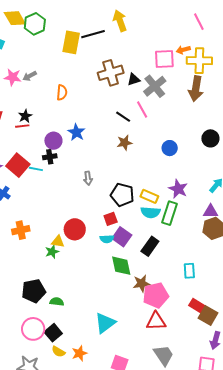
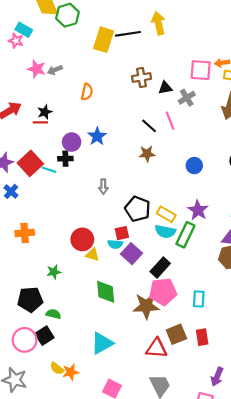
brown cross: (111, 73) -> (142, 77), size x0.7
gray cross: (155, 86) -> (187, 98), size x0.7
cyan semicircle: (107, 239) -> (115, 244), moved
yellow triangle: (58, 242) -> (92, 255), moved
green star: (52, 252) -> (54, 272), moved
green diamond: (121, 266) -> (106, 292), moved
brown star: (141, 283) -> (146, 306), size x1.4
pink pentagon: (156, 295) -> (163, 292), moved
red rectangle: (197, 306) -> (202, 337), turned 42
brown square: (208, 316) -> (176, 334), moved, turned 30
black square: (53, 333) -> (44, 336), moved
yellow semicircle: (58, 352) -> (57, 368), moved

